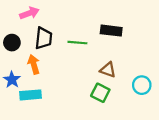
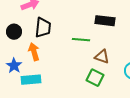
green line: (77, 43) -> (81, 40), moved

